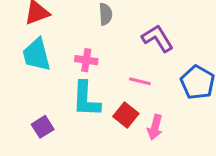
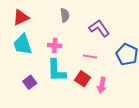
purple square: (43, 127) -> (30, 82), moved

